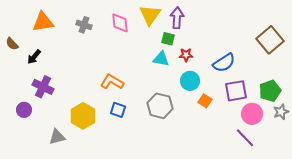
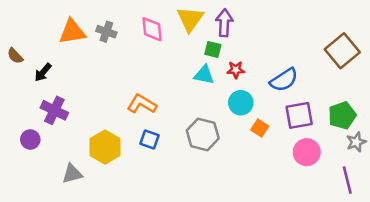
orange triangle: (43, 22) -> (72, 32), moved
pink circle: (252, 114) -> (307, 152), moved
purple line: (245, 138) -> (347, 180), moved, turned 30

